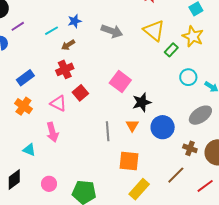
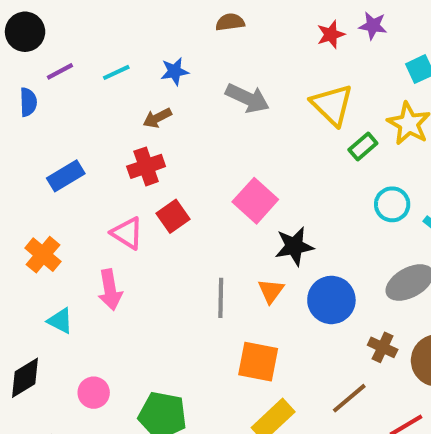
cyan line: (51, 31) -> (116, 72), moved
orange cross: (23, 106) -> (43, 255), moved

